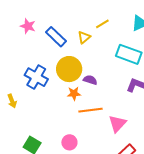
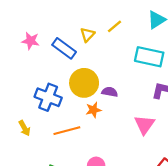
yellow triangle: (84, 37) -> (87, 35), moved
orange line: (90, 110) -> (67, 131), moved
pink triangle: (117, 124) -> (144, 125), moved

